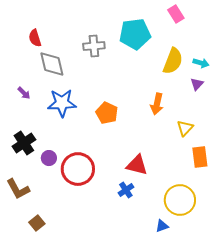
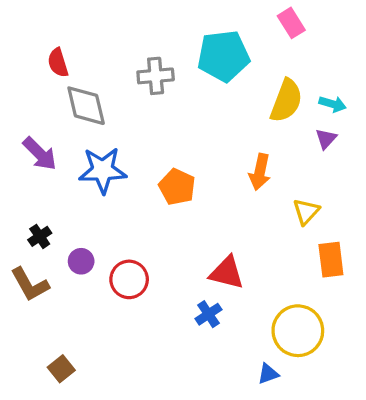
purple arrow: (24, 93) -> (40, 154), size x1.6
black cross: (24, 143) -> (40, 236), size x0.6
red circle: (78, 169) -> (129, 279), size x0.7
brown L-shape: (18, 189) -> (30, 284), moved

